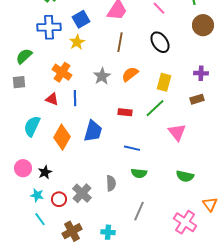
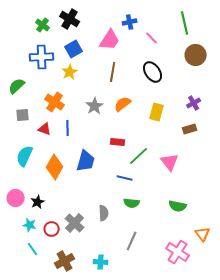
purple cross: (201, 73) -> (194, 103), turned -32
gray square: (19, 82) -> (23, 115), moved
green line: (155, 108) -> (139, 156), moved

